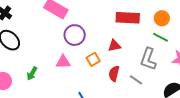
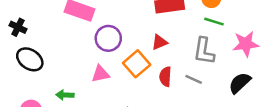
orange square: (93, 59) -> (137, 64), size x1.5
green arrow: (32, 73) -> (65, 95), turned 72

